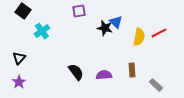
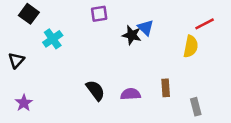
red line: (159, 33) -> (205, 24), moved
yellow semicircle: (139, 37) -> (191, 46), moved
black triangle: (19, 58) -> (16, 60), moved
gray rectangle: (156, 85) -> (196, 107), turned 32

